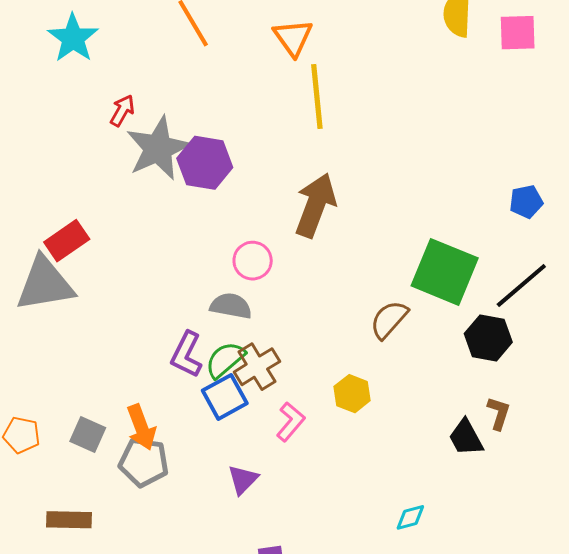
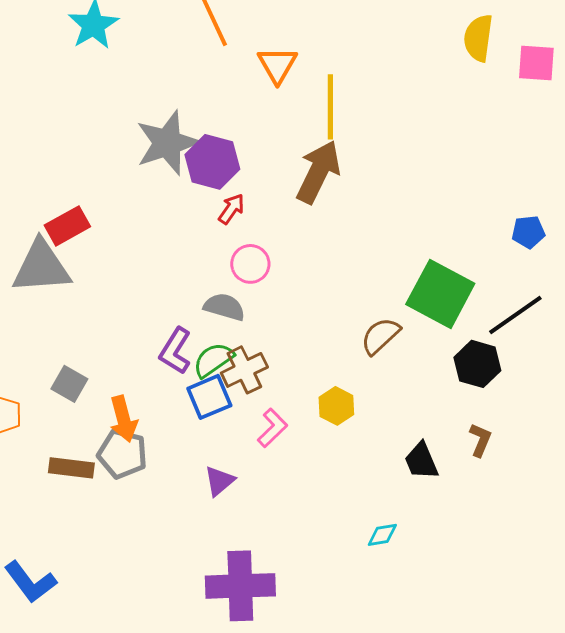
orange triangle: (293, 38) -> (277, 65), moved
red arrow: (122, 111) -> (231, 209), moved
brown arrow: (315, 205) -> (318, 172), moved
gray square: (88, 435) -> (69, 384), moved
black trapezoid: (466, 438) -> (421, 461), moved
brown rectangle: (69, 520) -> (71, 468), moved

